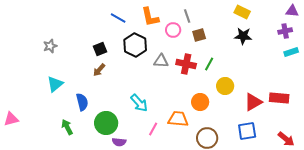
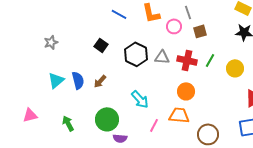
black hexagon: (135, 45) -> (136, 54), moved
black square: (100, 49) -> (101, 45), turned -32
brown arrow: (99, 70) -> (100, 81), moved
yellow circle: (225, 86) -> (235, 68), moved
blue semicircle: (82, 102) -> (78, 80), moved
orange circle: (200, 102) -> (186, 91), moved
pink triangle: (11, 119) -> (30, 115), moved

